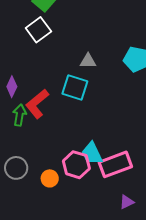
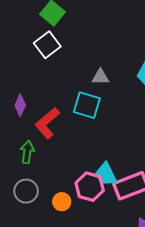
green arrow: (20, 115) -> (27, 152), moved

